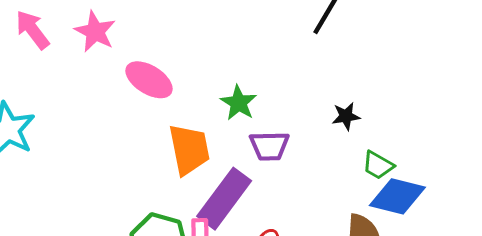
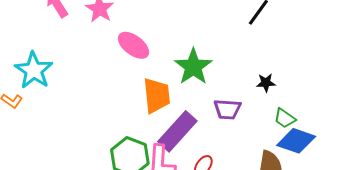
green star: (239, 103) -> (193, 67), size x1.5
purple trapezoid: (269, 146) -> (227, 109), moved

